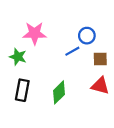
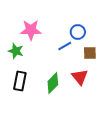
red triangle: (100, 86) -> (80, 77), moved, turned 36

